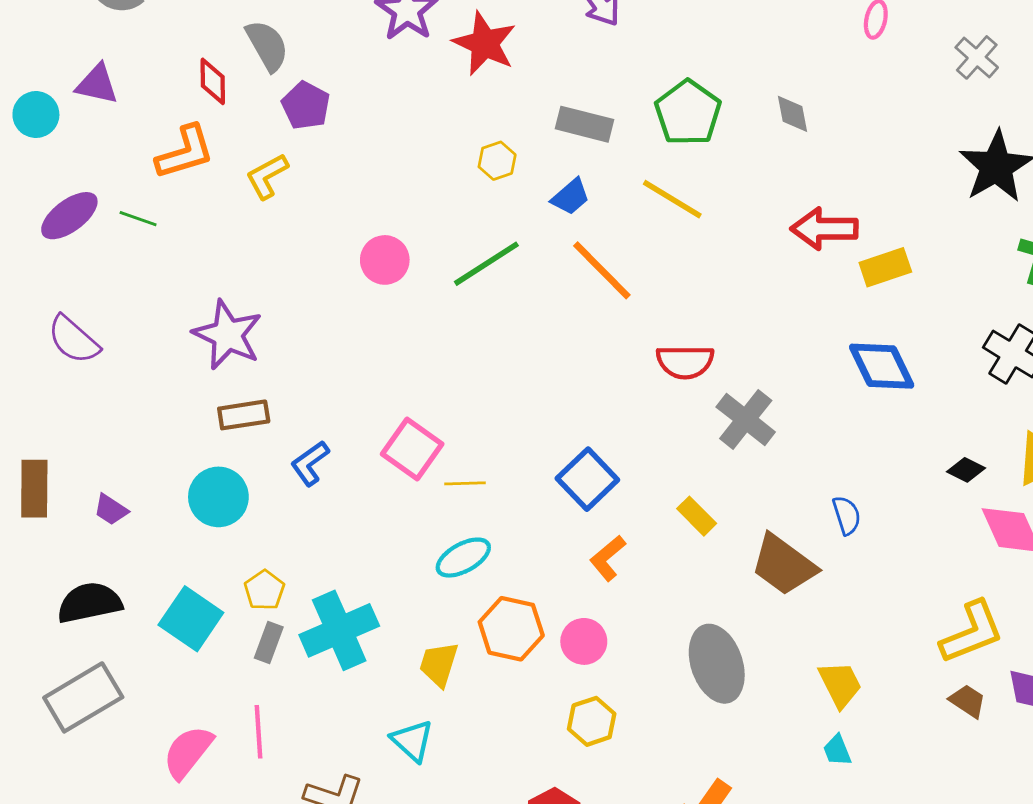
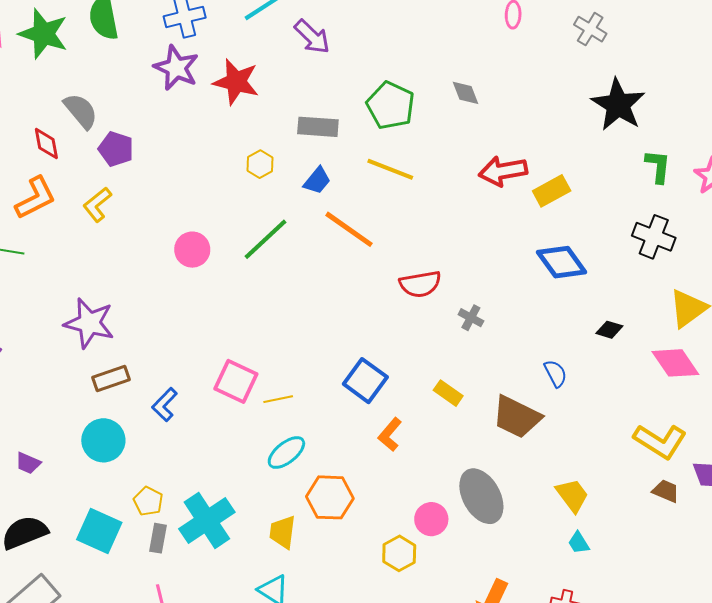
gray cross: (746, 419) -> (471, 318), size x0.6
black diamond: (966, 470) -> (609, 330), moved
yellow L-shape: (972, 632) -> (660, 441), turned 64
pink circle: (584, 641) -> (431, 519), moved

